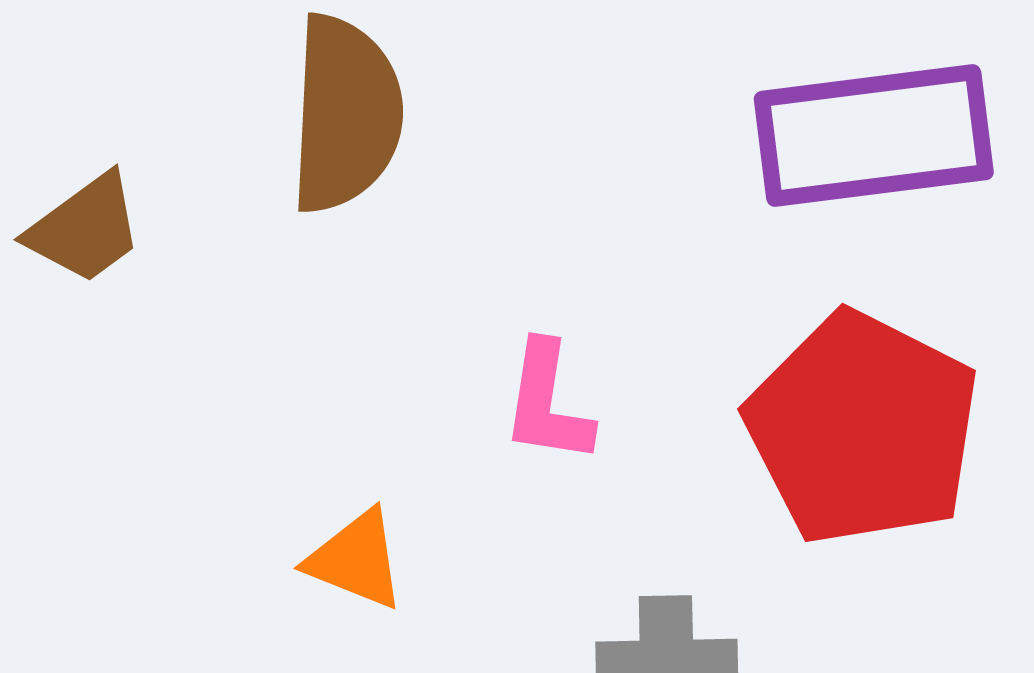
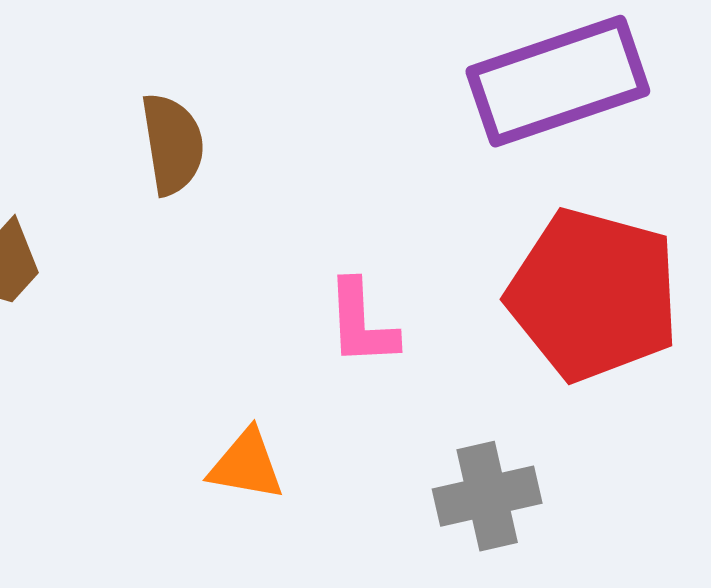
brown semicircle: (345, 114) -> (172, 144), size x0.7

